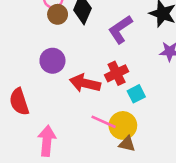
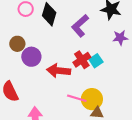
brown circle: (58, 14) -> (17, 44), moved
cyan square: (136, 94) -> (96, 61), moved

